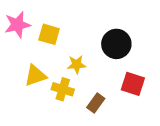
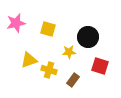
yellow square: (49, 34) -> (48, 29), moved
yellow star: (77, 65) -> (69, 52), moved

